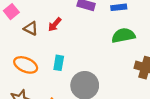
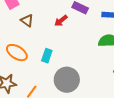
red arrow: (55, 24) -> (61, 21), moved

